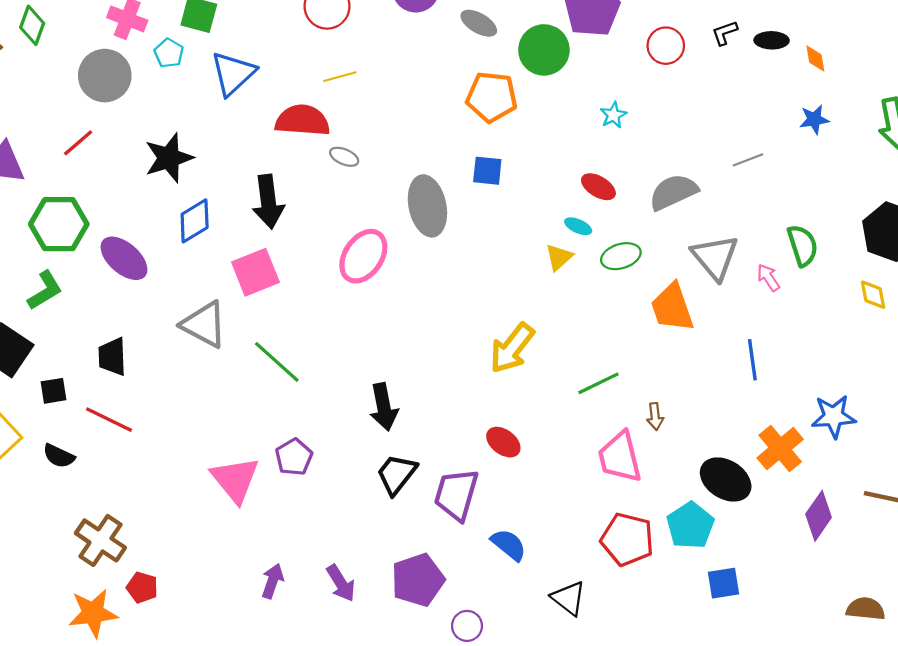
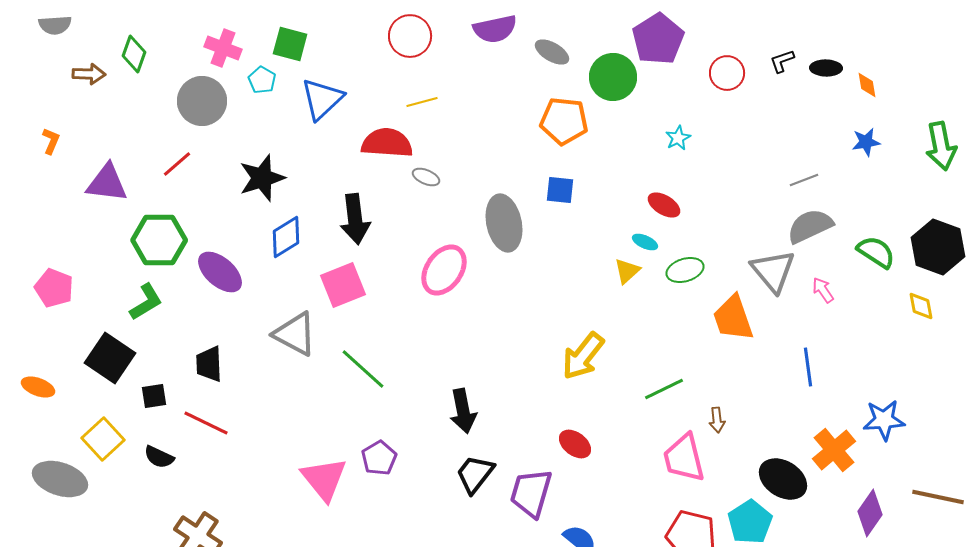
gray semicircle: (673, 192) -> (810, 226), moved
green semicircle: (803, 245) -> (876, 252), moved, turned -39

